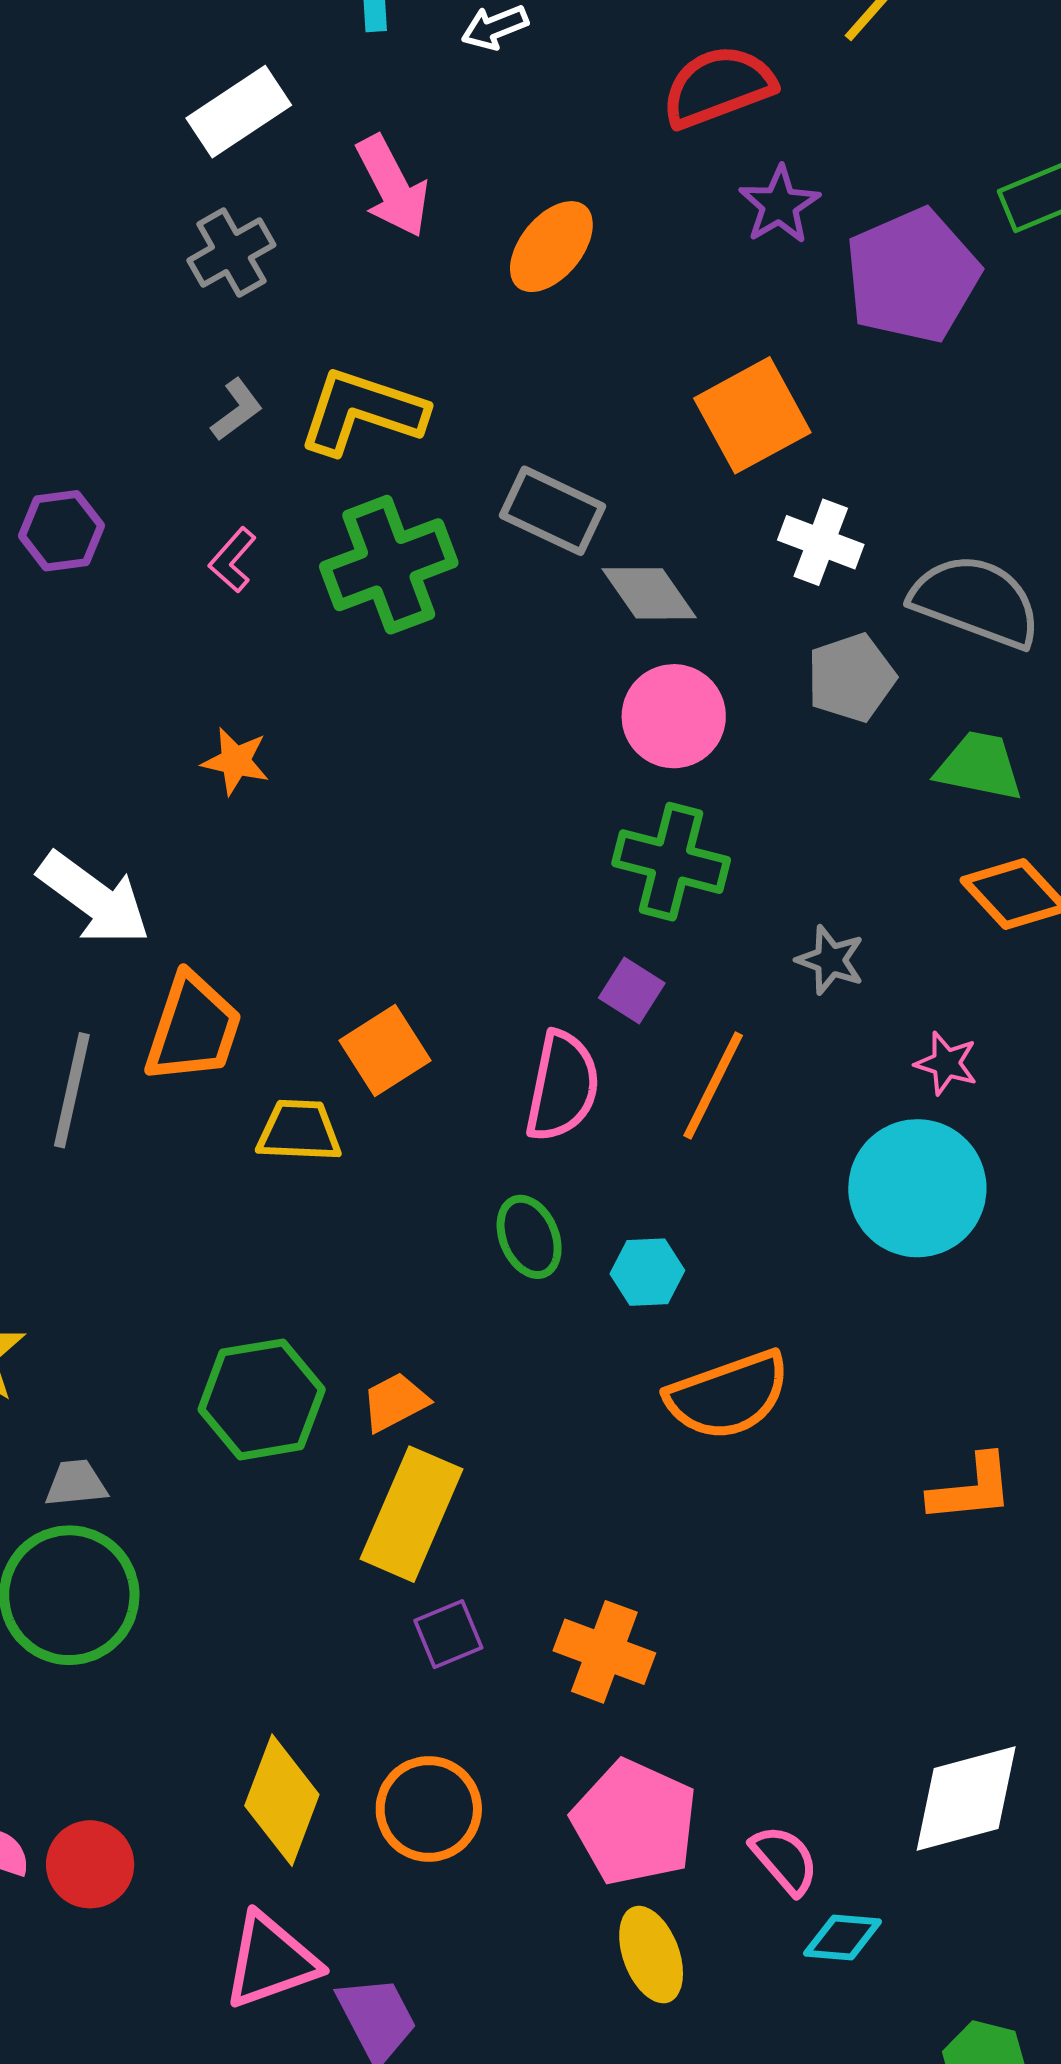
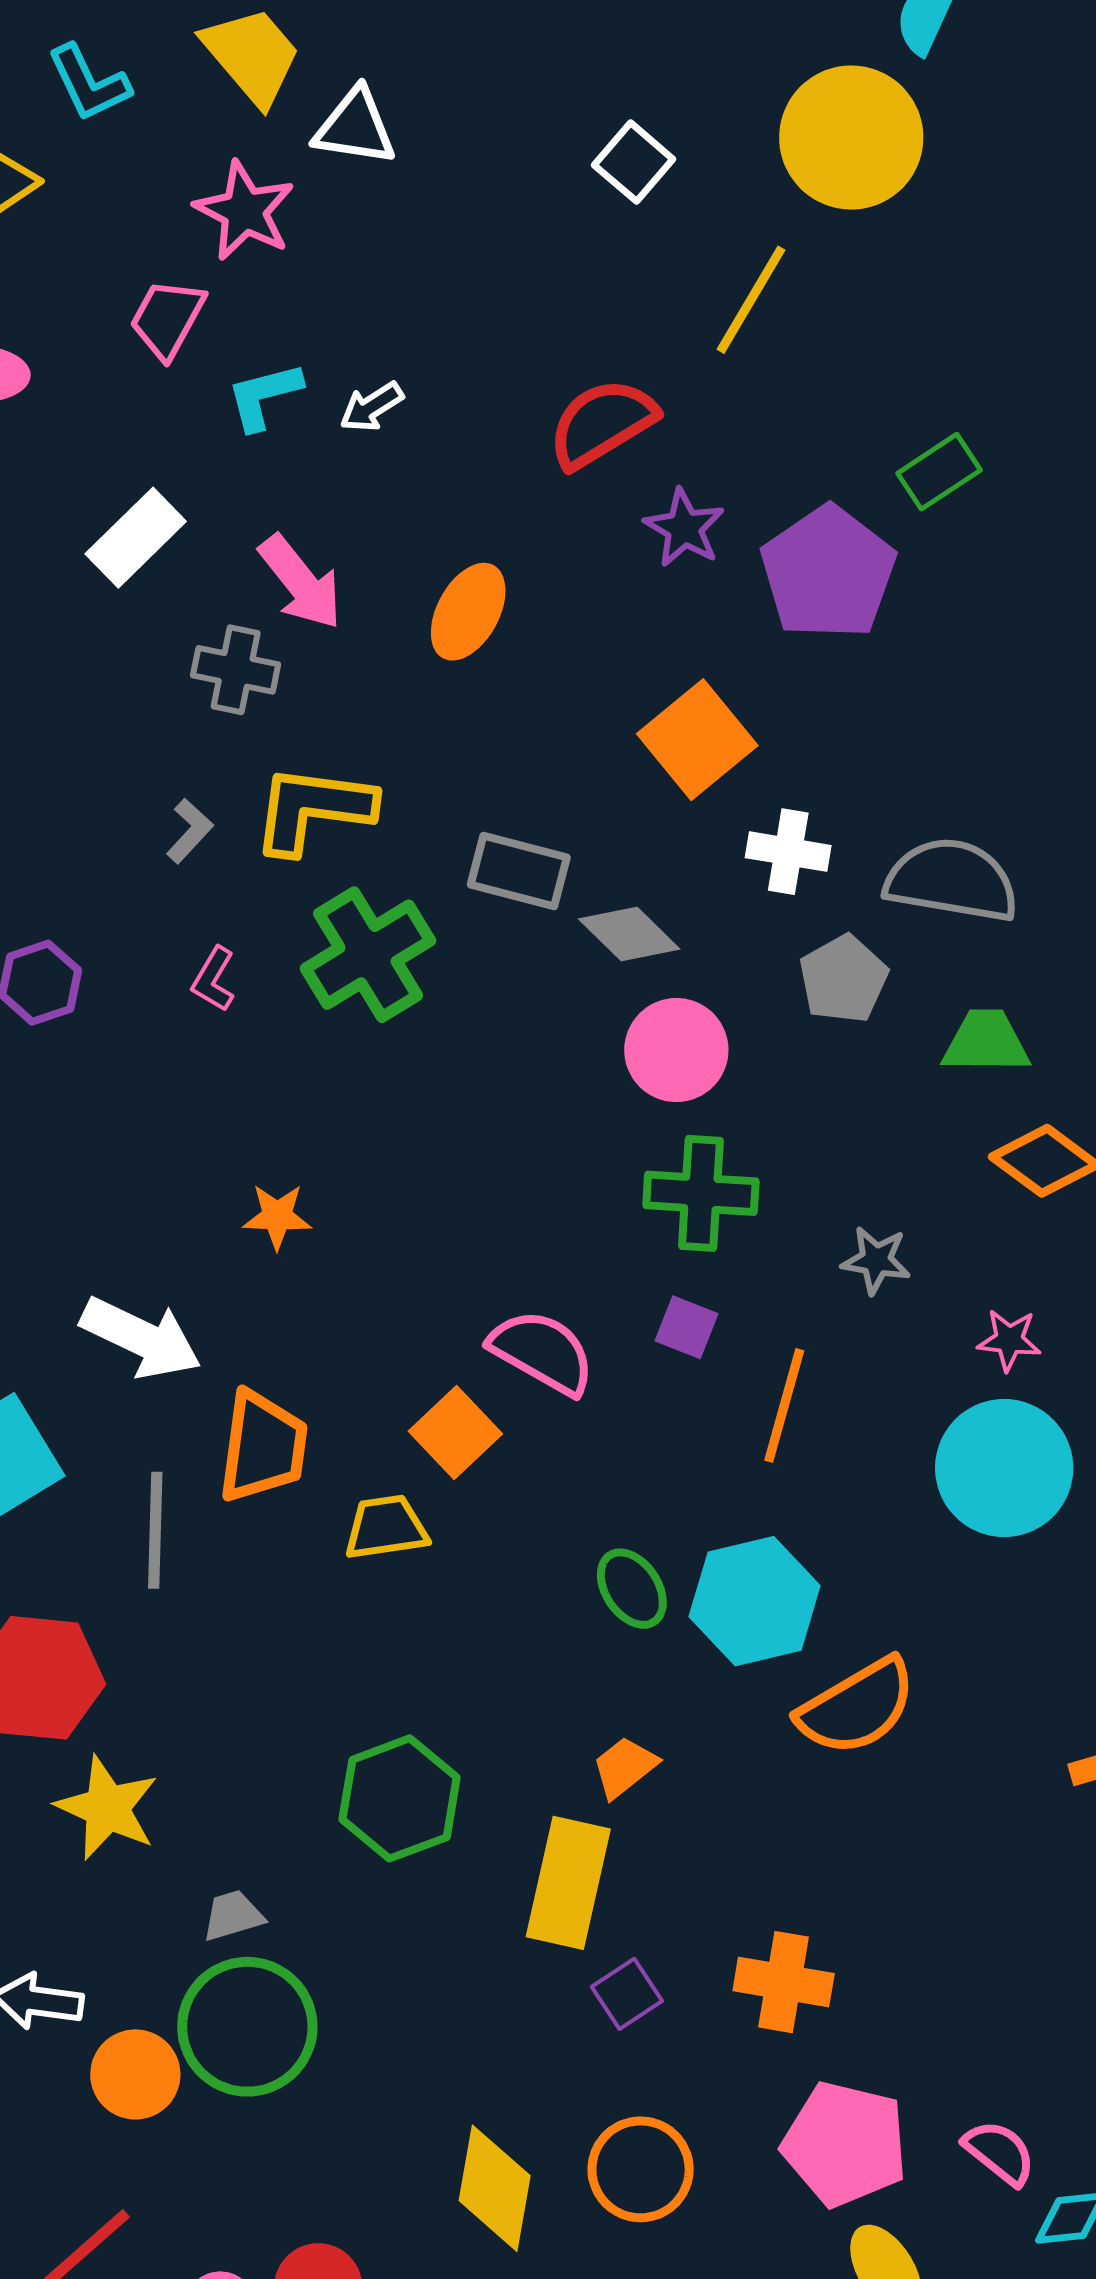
gray cross: (231, 253) -> (236, 670), moved, turned -38
orange star: (236, 761) -> (277, 1216), moved
pink semicircle: (562, 1086) -> (542, 1352), moved, turned -61
cyan hexagon: (647, 1272) -> (755, 1601), size x1.8
orange trapezoid: (395, 1402) -> (625, 1767), moved

